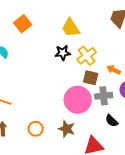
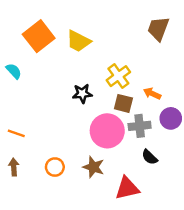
orange square: (23, 24) -> (39, 36), size x1.4
yellow trapezoid: (71, 28) -> (79, 41), moved, turned -30
black star: (63, 53) -> (82, 93), moved

